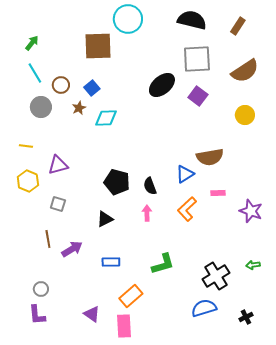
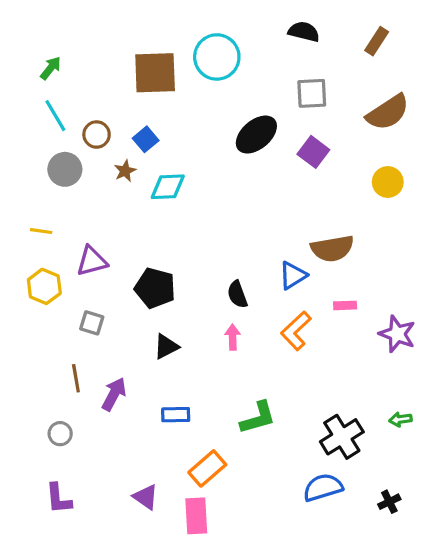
cyan circle: (128, 19) -> (217, 57), moved
black semicircle: (192, 20) -> (304, 32), size x0.7
gray square: (197, 59) -> (312, 93), size x0.7
black pentagon: (117, 182) -> (155, 288), moved
purple arrow: (72, 249) -> (114, 394), turned -30
gray circle: (41, 289) -> (60, 434), moved

